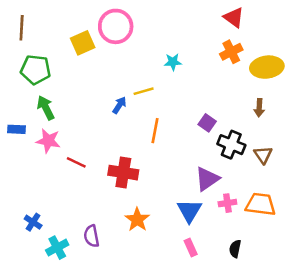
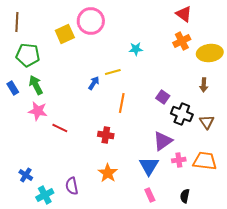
blue rectangle: (17, 129) -> (13, 88), moved, turned 56
red cross: (123, 173) -> (106, 135), moved, size x0.7

